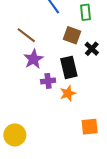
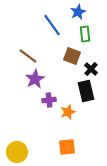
black rectangle: (69, 67) -> (86, 91), moved
orange square: (90, 127) -> (67, 147), moved

